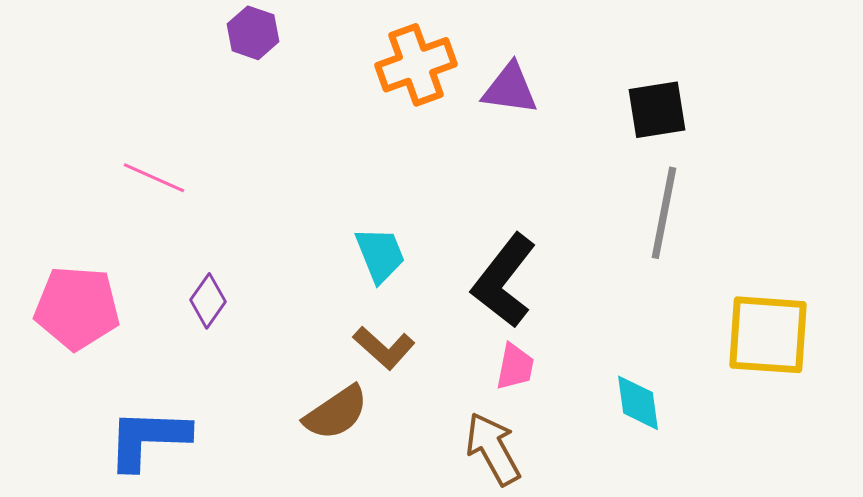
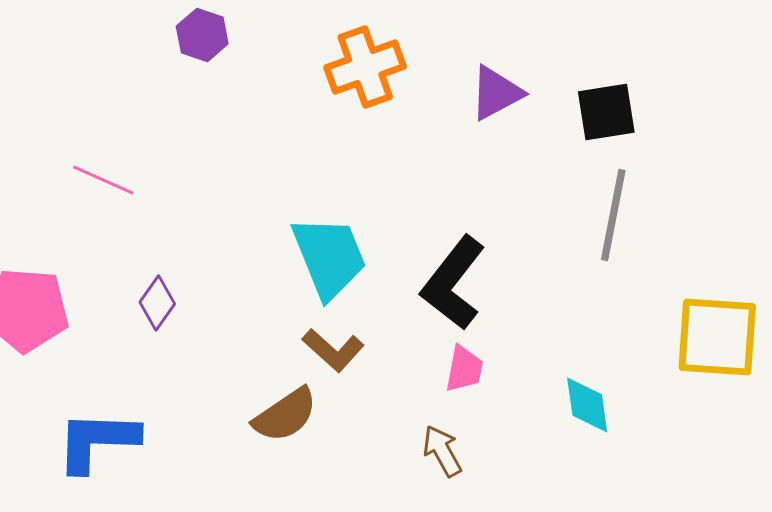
purple triangle: (510, 89) -> (496, 93), moved, turned -36
cyan trapezoid: (380, 255) -> (329, 257), size x1.5
brown arrow: (493, 449) -> (442, 451), size x0.7

